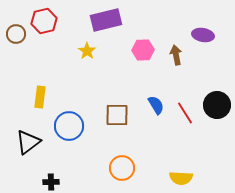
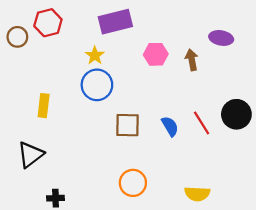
blue semicircle: (156, 105) -> (170, 126), moved
blue circle: (69, 126) -> (97, 85), moved

